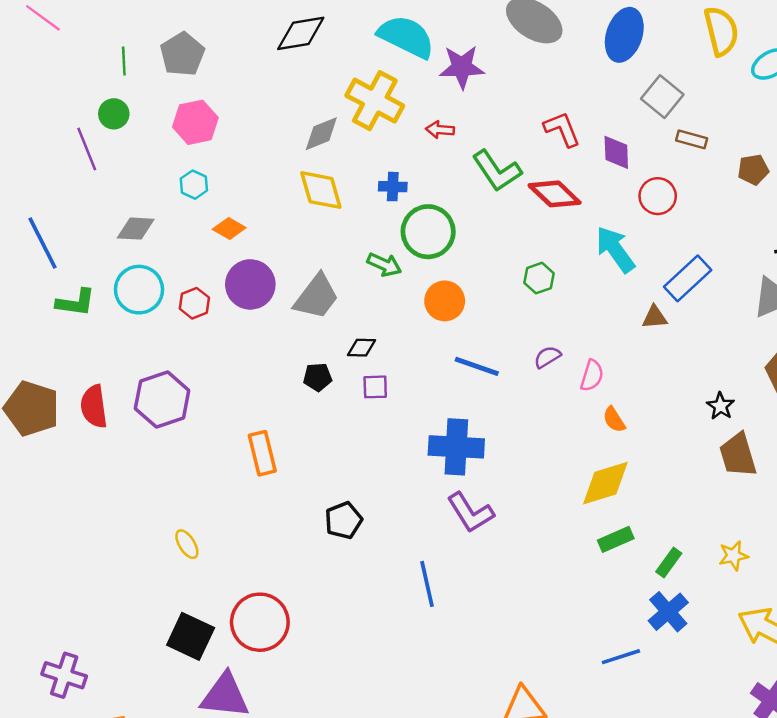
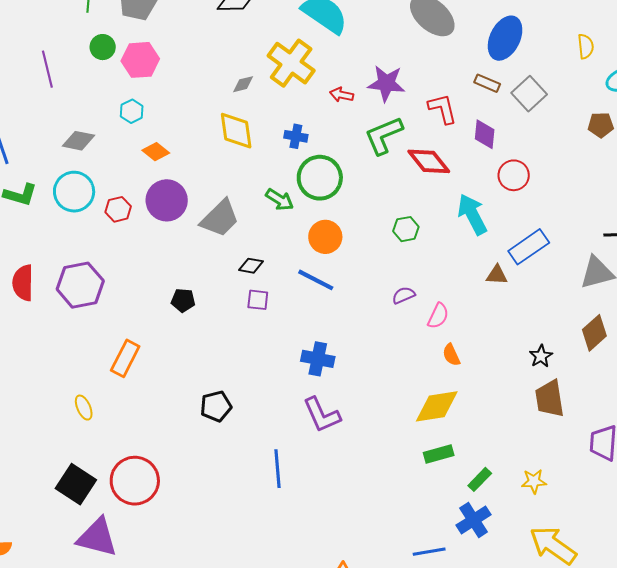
yellow semicircle: (721, 31) -> (586, 46), size x0.6
purple star: (462, 67) -> (386, 83), moved
green circle: (114, 114) -> (103, 47), moved
gray diamond: (321, 134) -> (243, 84), size x0.7
brown rectangle: (692, 139) -> (487, 83), moved
brown pentagon: (753, 170) -> (601, 125), moved
green L-shape: (497, 171) -> (384, 135), turned 93
blue line: (477, 366) -> (316, 280), moved
black pentagon: (318, 377) -> (183, 300), moved
blue cross: (456, 447) -> (318, 359), size x0.7
orange rectangle: (262, 453) -> (125, 358), moved, turned 33

